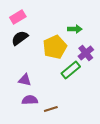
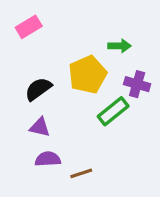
black semicircle: (20, 38) -> (38, 89), moved
purple cross: (86, 53) -> (137, 84), turned -35

